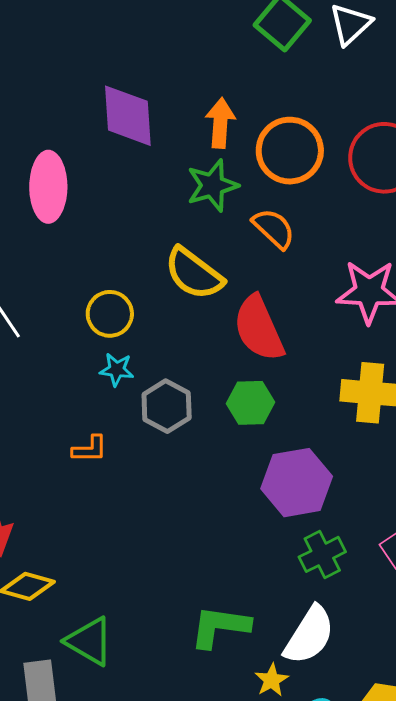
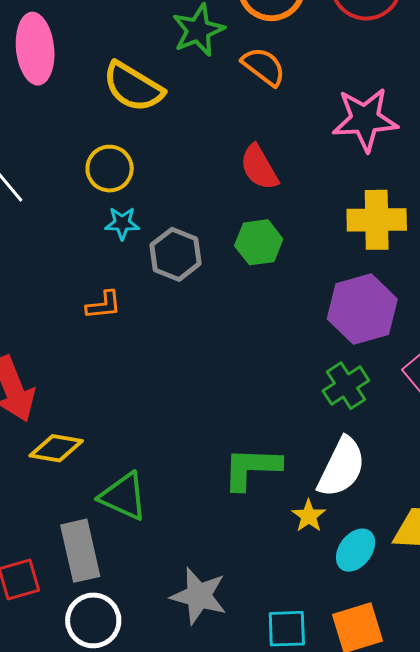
yellow semicircle: (194, 274) -> (133, 87), moved
red semicircle: (259, 328) -> (259, 167), size x0.7
purple hexagon: (297, 483) -> (362, 309), moved

